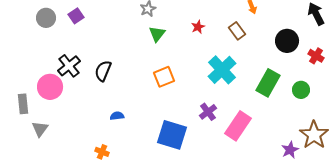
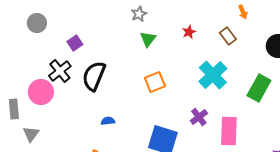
purple square: (76, 16) -> (75, 43), moved
black semicircle: (103, 71) -> (94, 76), size x1.4
pink rectangle: (238, 126) -> (229, 131), turned -32

